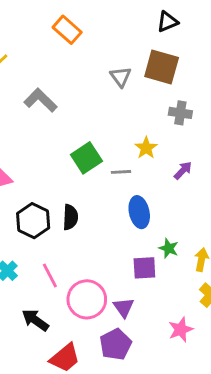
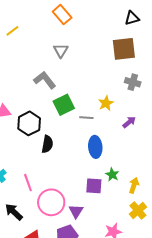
brown square: (162, 67) -> (124, 49), turned -30
gray triangle: (121, 77) -> (61, 51), moved
gray L-shape: (41, 100) -> (45, 80), moved
black hexagon: (33, 221) -> (29, 123), moved

